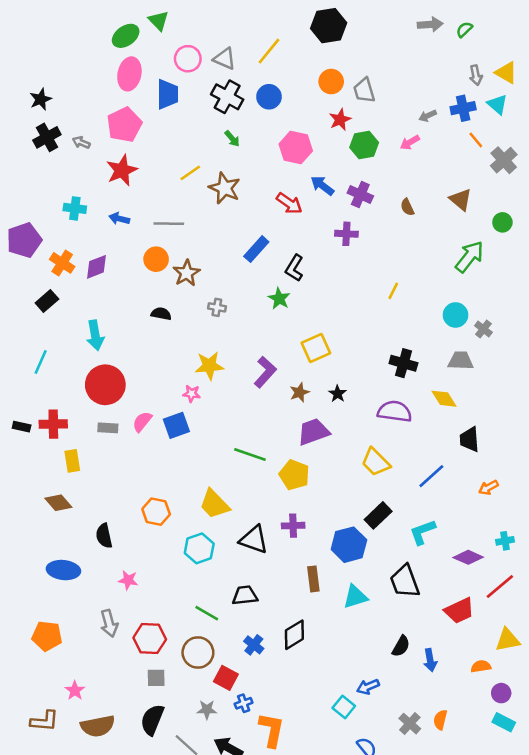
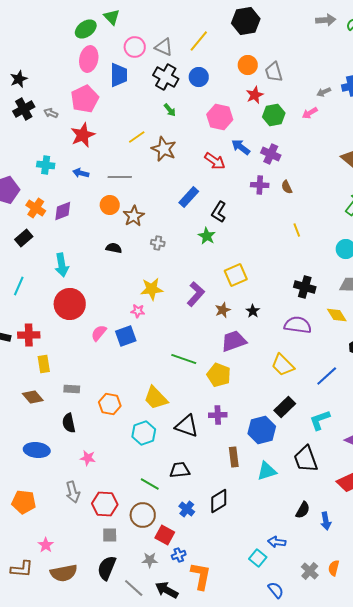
brown semicircle: (407, 207) -> (287, 187), moved
yellow line: (393, 291) -> (297, 230), turned -48
gray rectangle: (108, 428) -> (72, 389), moved
blue arrow: (368, 687) -> (277, 542), turned 30

